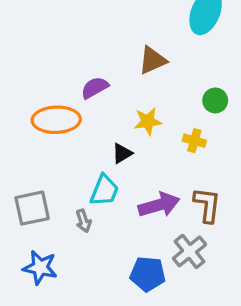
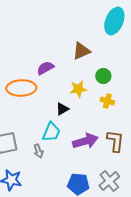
green circle: (215, 100) -> (103, 76), moved
gray cross: (190, 251) -> (109, 181), moved

